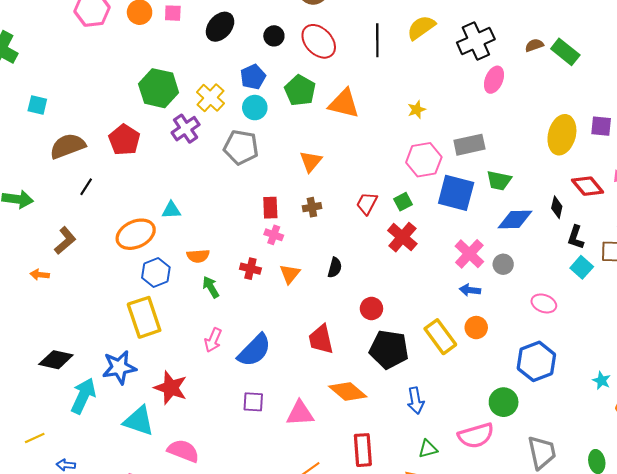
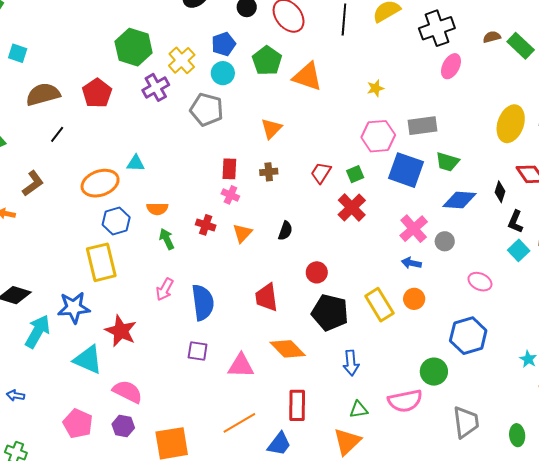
blue semicircle: (254, 350) -> (203, 302), turned -57

